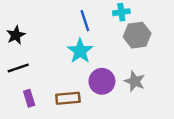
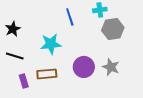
cyan star: (80, 51) -> (51, 44), moved, turned 30
black line: (18, 68) -> (15, 56), turned 36
brown rectangle: (68, 98) -> (47, 74), moved

